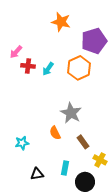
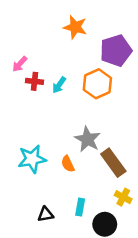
brown rectangle: (83, 142) -> (113, 163), moved, size x1.6
cyan star: (22, 143) -> (32, 159), moved, size x1.6

